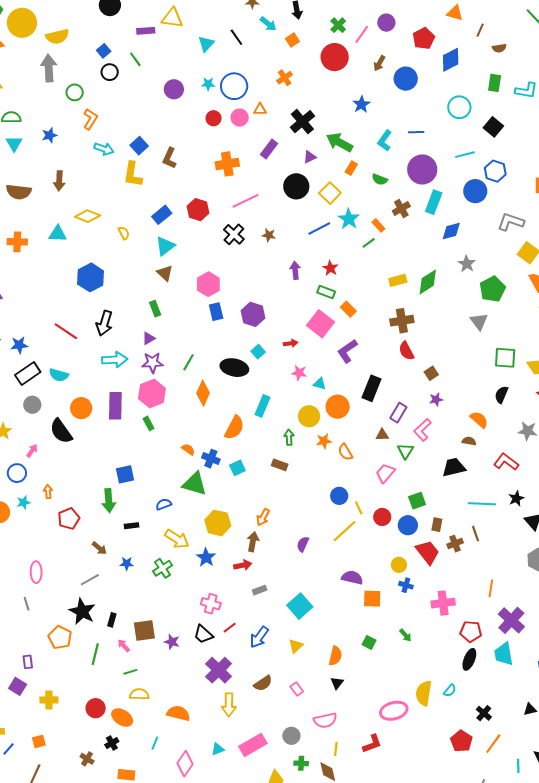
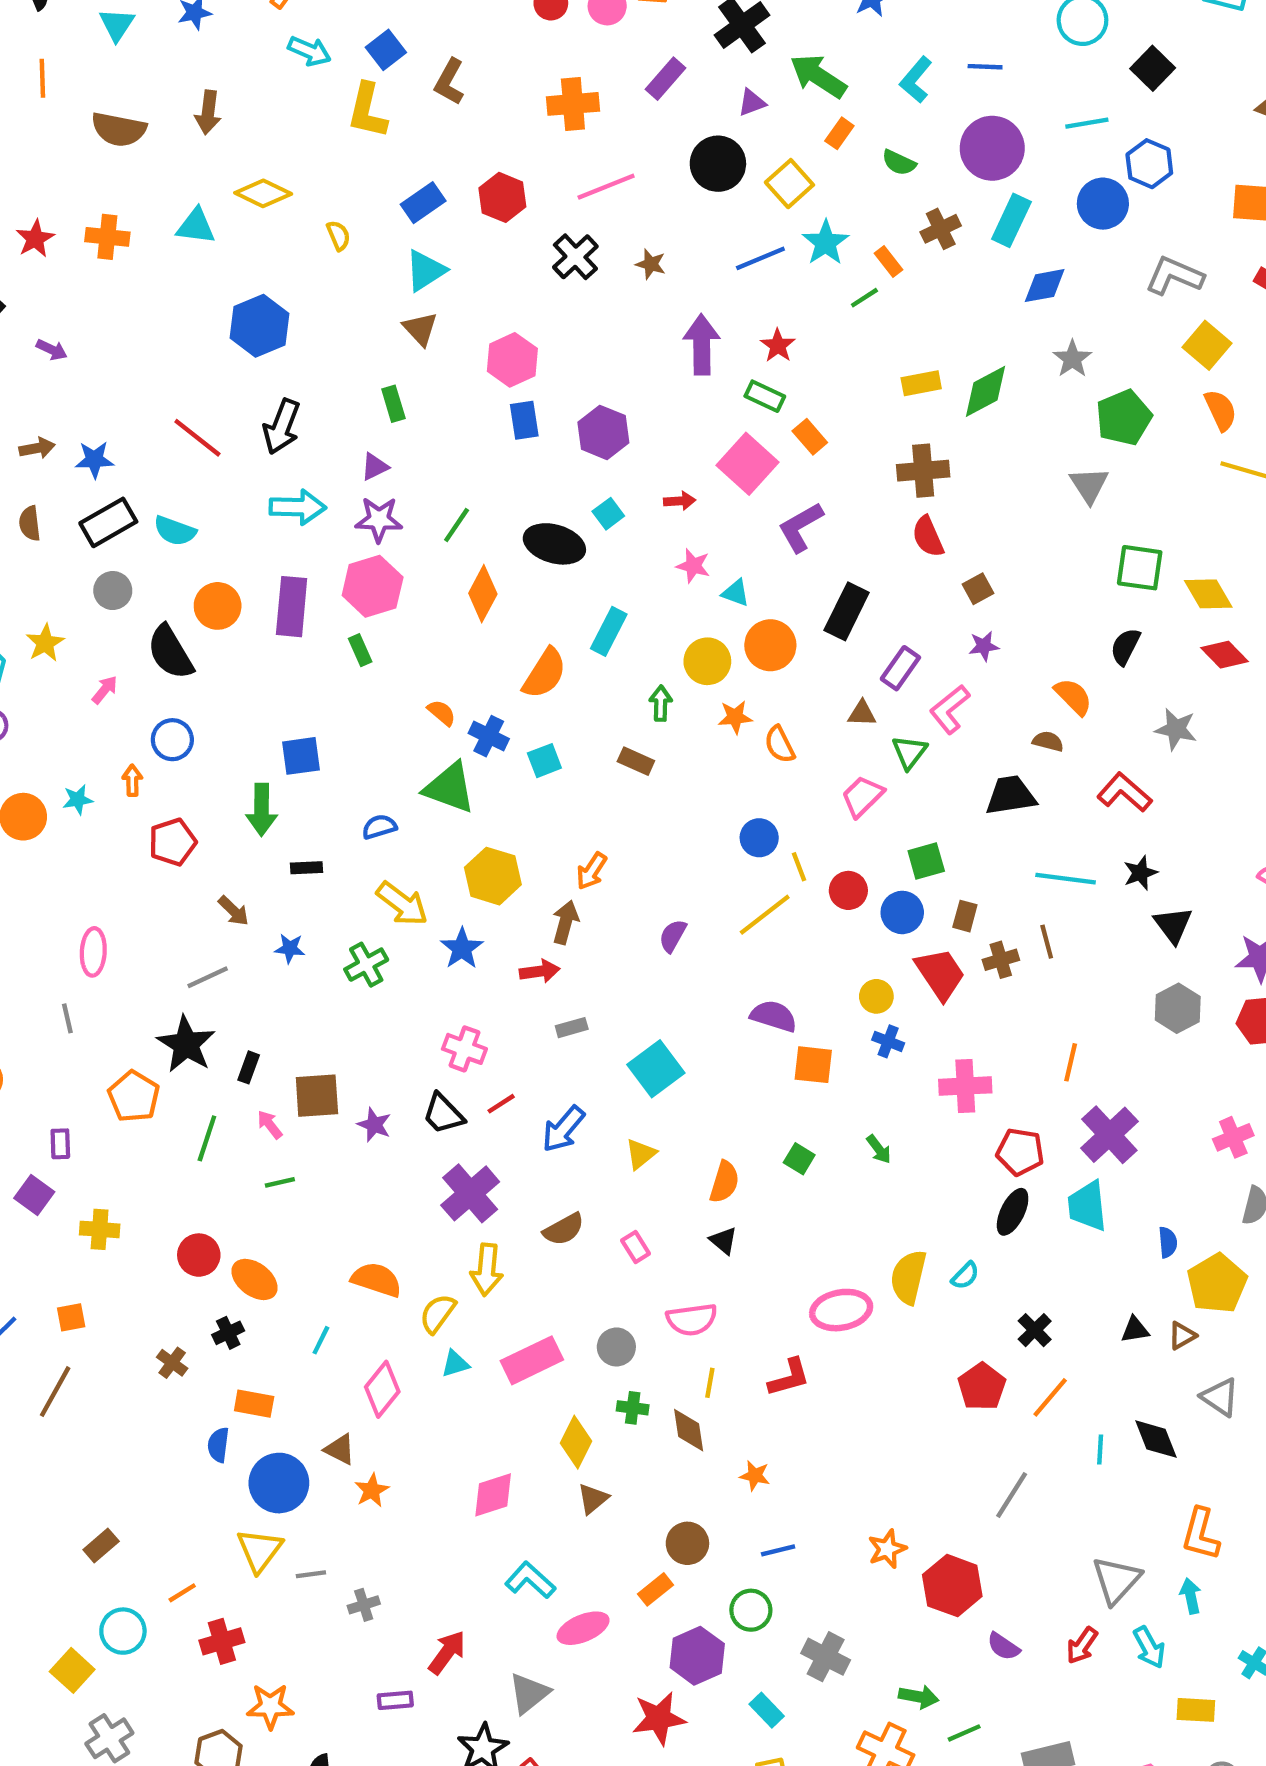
purple arrow: (295, 270) -> (702, 345), size x1.5
blue circle: (17, 473) -> (172, 740), moved
black triangle: (337, 683) -> (723, 1241), turned -32
yellow semicircle: (139, 694) -> (438, 1314), moved, turned -60

